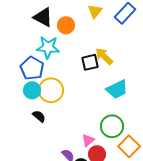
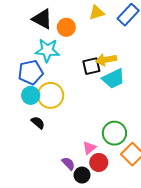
yellow triangle: (95, 11) -> (97, 13), turned 35
yellow arrow: (104, 56) -> (106, 60), turned -54
blue pentagon: (32, 68) -> (31, 72), turned 30
cyan trapezoid: (117, 89) -> (113, 79), moved

